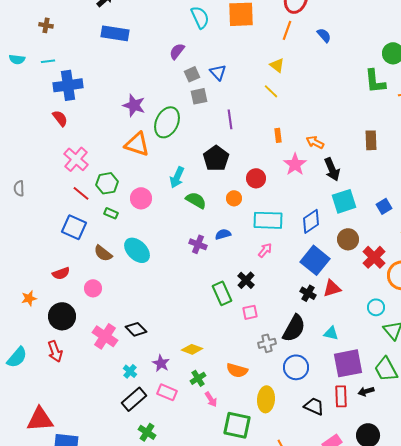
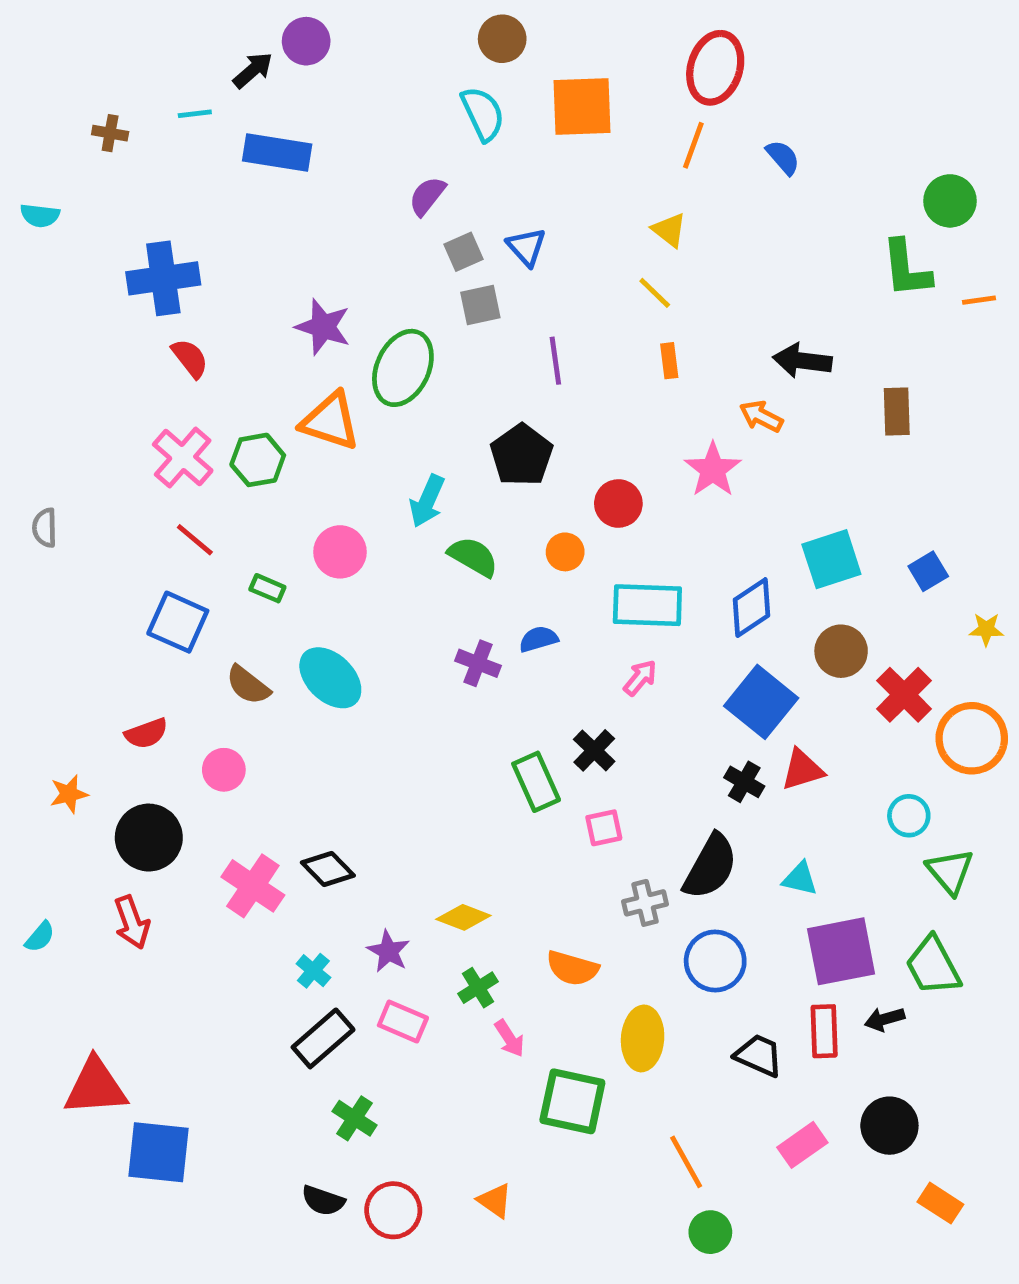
cyan line: (48, 61) -> (195, 114), moved
red semicircle: (60, 118) -> (190, 358), moved
orange rectangle: (278, 135) -> (669, 361), moved
black arrow: (332, 169) -> (802, 361), moved, turned 120
green hexagon: (107, 183) -> (258, 460), moved
cyan semicircle: (17, 357) -> (40, 937), size x0.6

